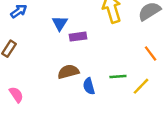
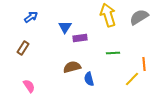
orange line: (151, 53) -> (144, 64), moved, turned 32
green line: (118, 76) -> (113, 53), moved

